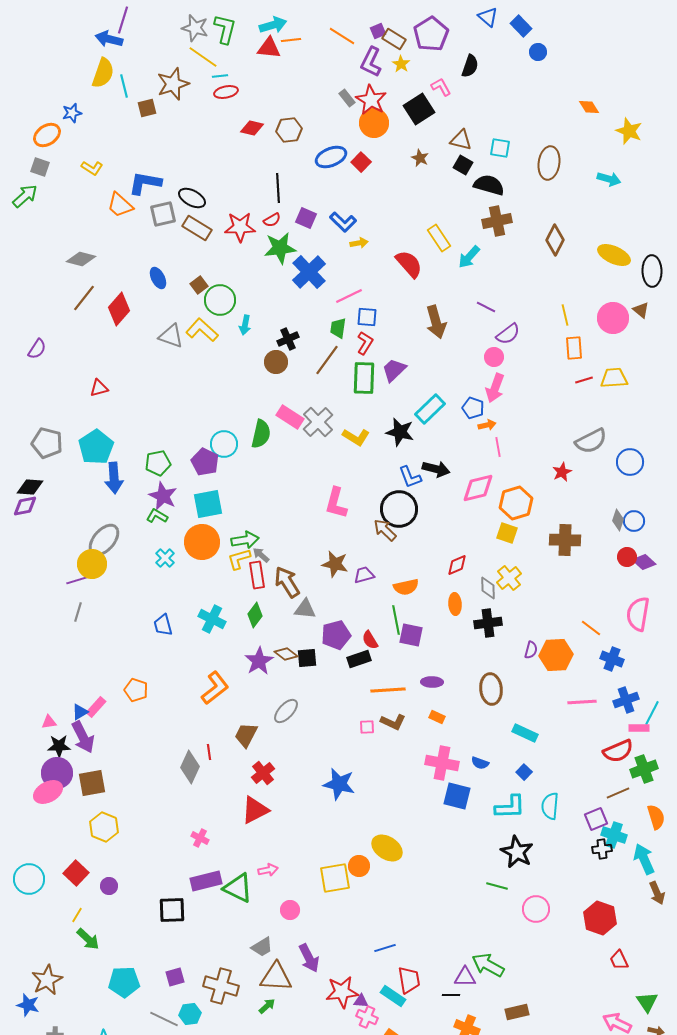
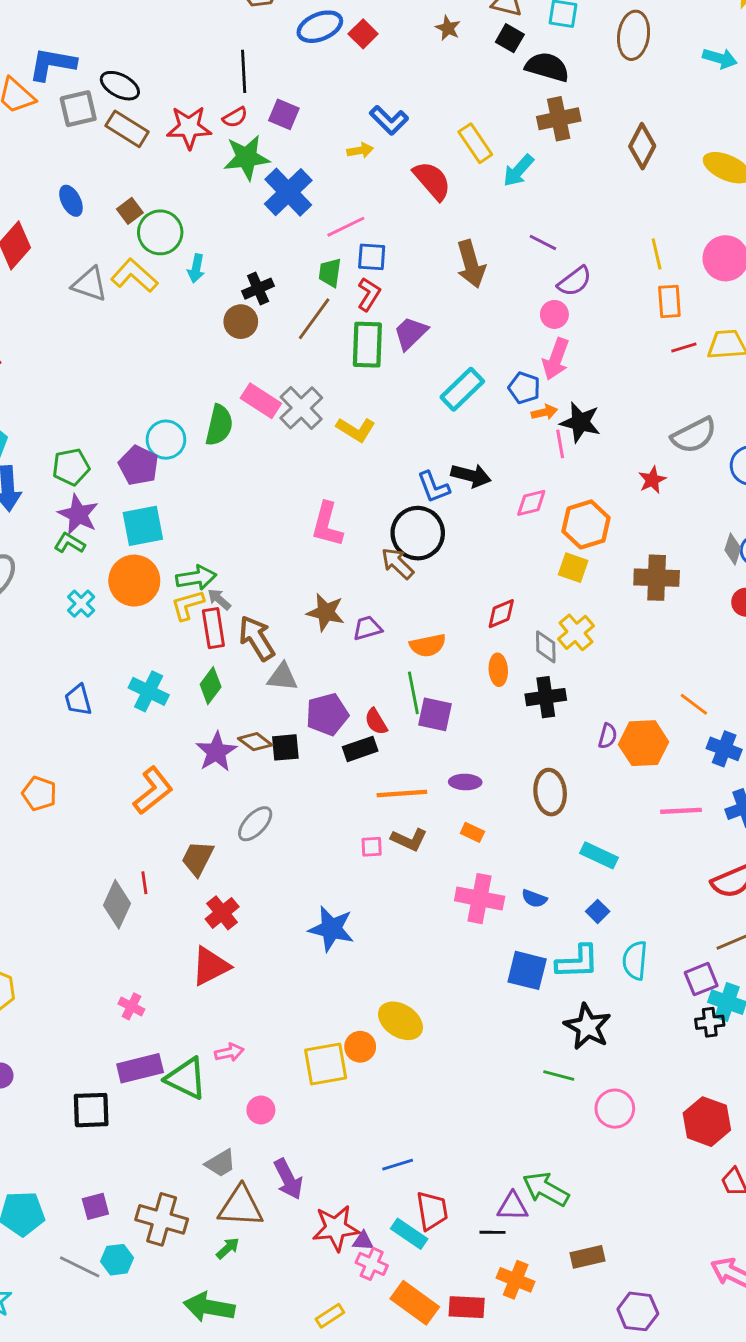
blue L-shape: (343, 222) -> (389, 120), moved
black star: (400, 432) -> (580, 422), moved
pink diamond: (478, 488) -> (531, 503), size x0.7
blue square: (457, 796) -> (527, 970), moved

